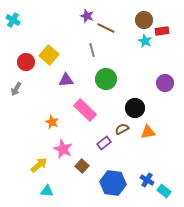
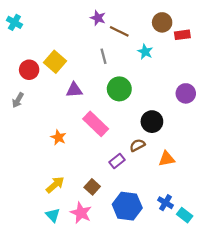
cyan star: (145, 41) -> (145, 52), moved
orange triangle: (148, 132) -> (167, 159), moved
pink star: (63, 149) -> (81, 213), moved
yellow arrow: (39, 165) -> (55, 185), moved
cyan triangle: (47, 191) -> (53, 215), turned 40

